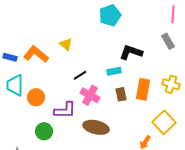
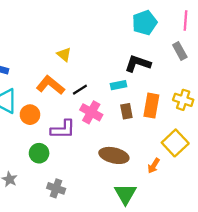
cyan pentagon: (110, 15) -> (145, 23), moved
orange L-shape: (36, 54) -> (50, 85), moved
brown ellipse: (96, 127) -> (114, 155), moved

